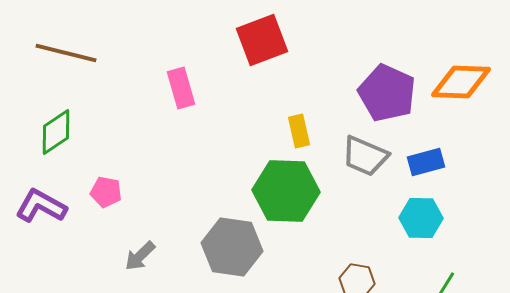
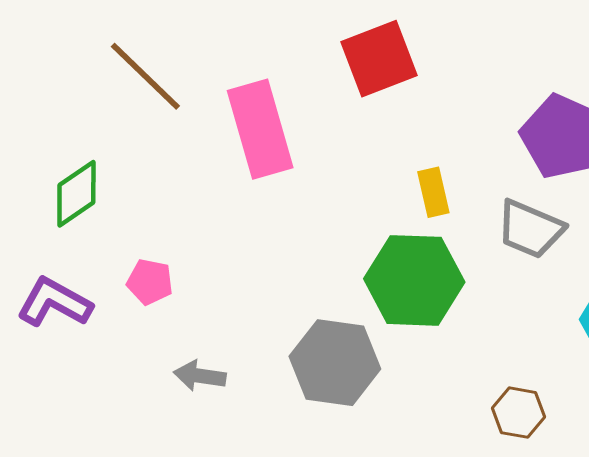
brown line: (66, 53) -> (145, 76), moved, turned 30
pink rectangle: (181, 88) -> (260, 129), size x1.6
gray arrow: (140, 256) -> (200, 376), turned 52

